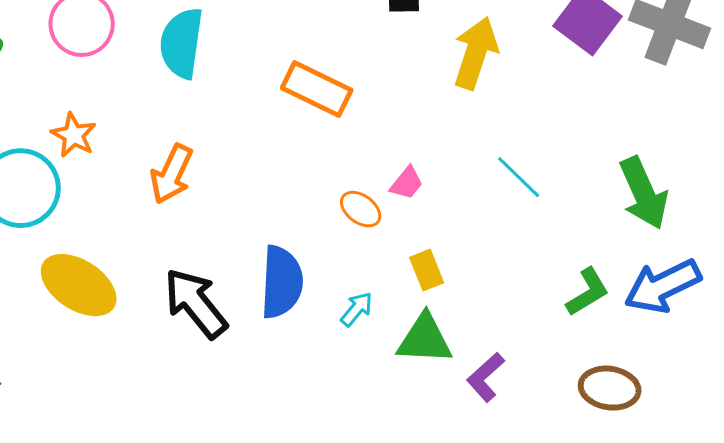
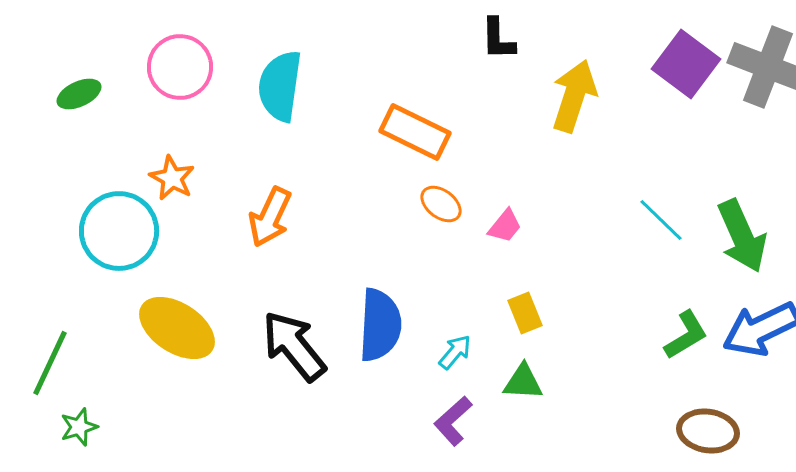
cyan line: (519, 177) -> (661, 220), moved
orange ellipse: (361, 209) -> (441, 204), moved
green triangle: (425, 339) -> (523, 382), size x0.7
purple L-shape: (486, 377) -> (453, 421), moved

